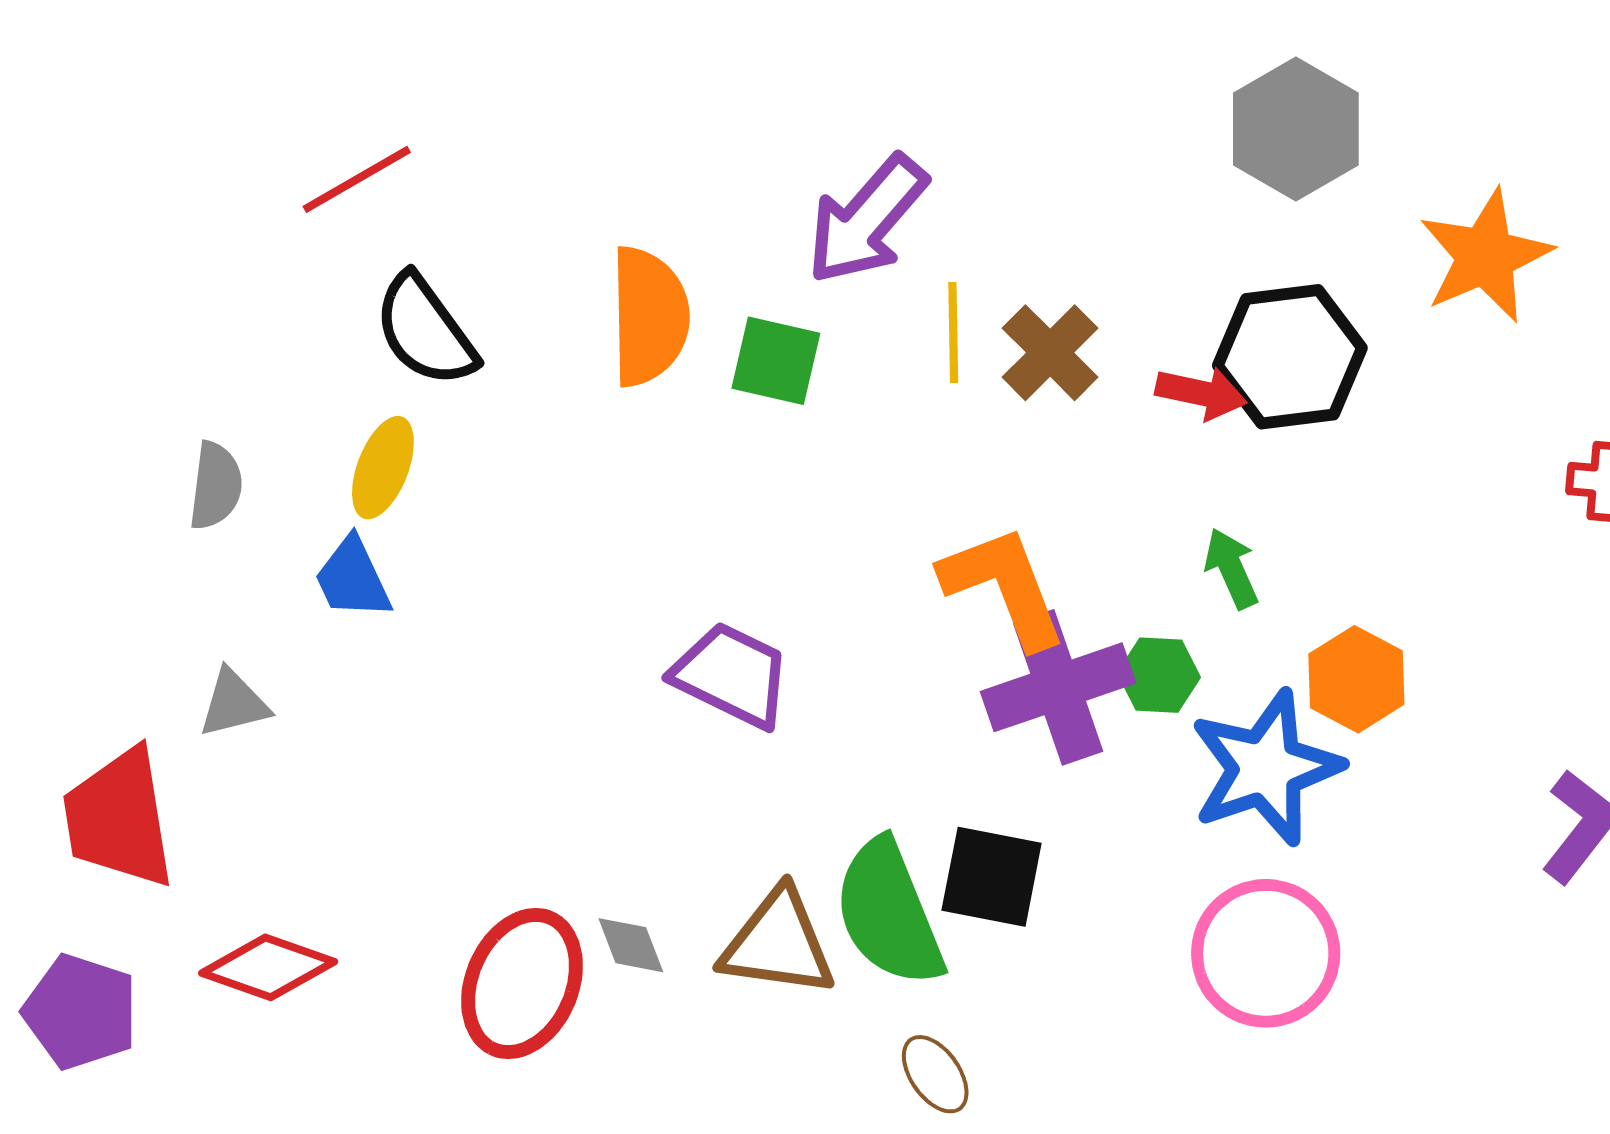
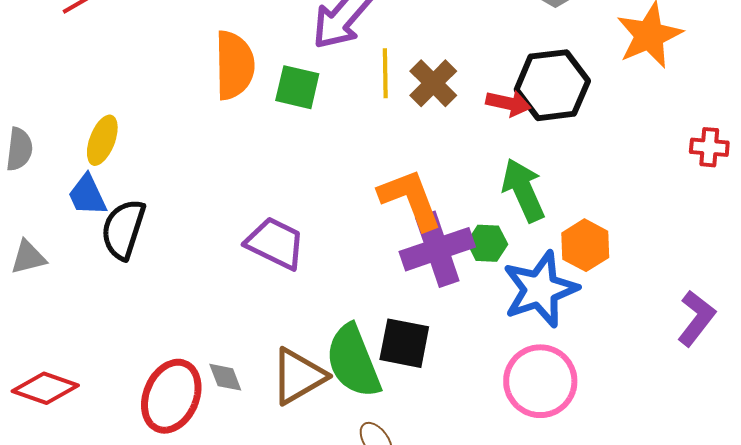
black semicircle: (425, 331) -> (123, 229), moved, turned 54
green arrow: (1231, 568) -> (523, 190), size x1.6
brown triangle: (778, 943) -> (298, 376), turned -38

